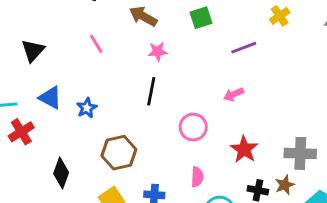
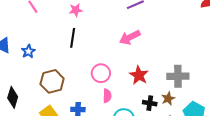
pink arrow: (234, 94) -> (130, 37), size x1.5
pink circle: (193, 127) -> (101, 73), moved

